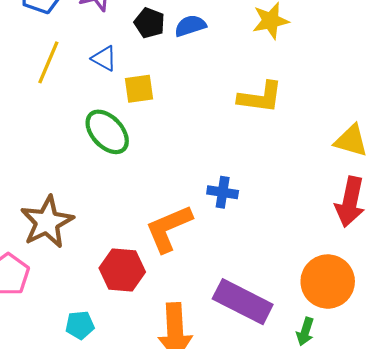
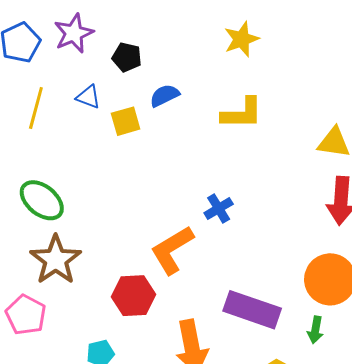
blue semicircle: (190, 26) -> (165, 96), moved
green ellipse: (107, 132) -> (42, 200), moved
blue cross: (223, 192) -> (219, 208), turned -32

